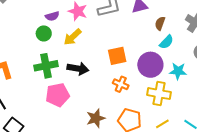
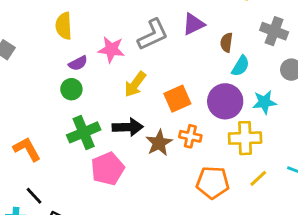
yellow arrow: (73, 37) -> (135, 84), moved
brown star: (96, 118) -> (159, 143), moved

